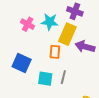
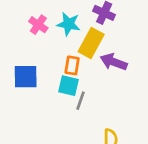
blue square: (22, 63) -> (26, 77), turned -30
cyan square: (45, 79) -> (68, 86), moved

